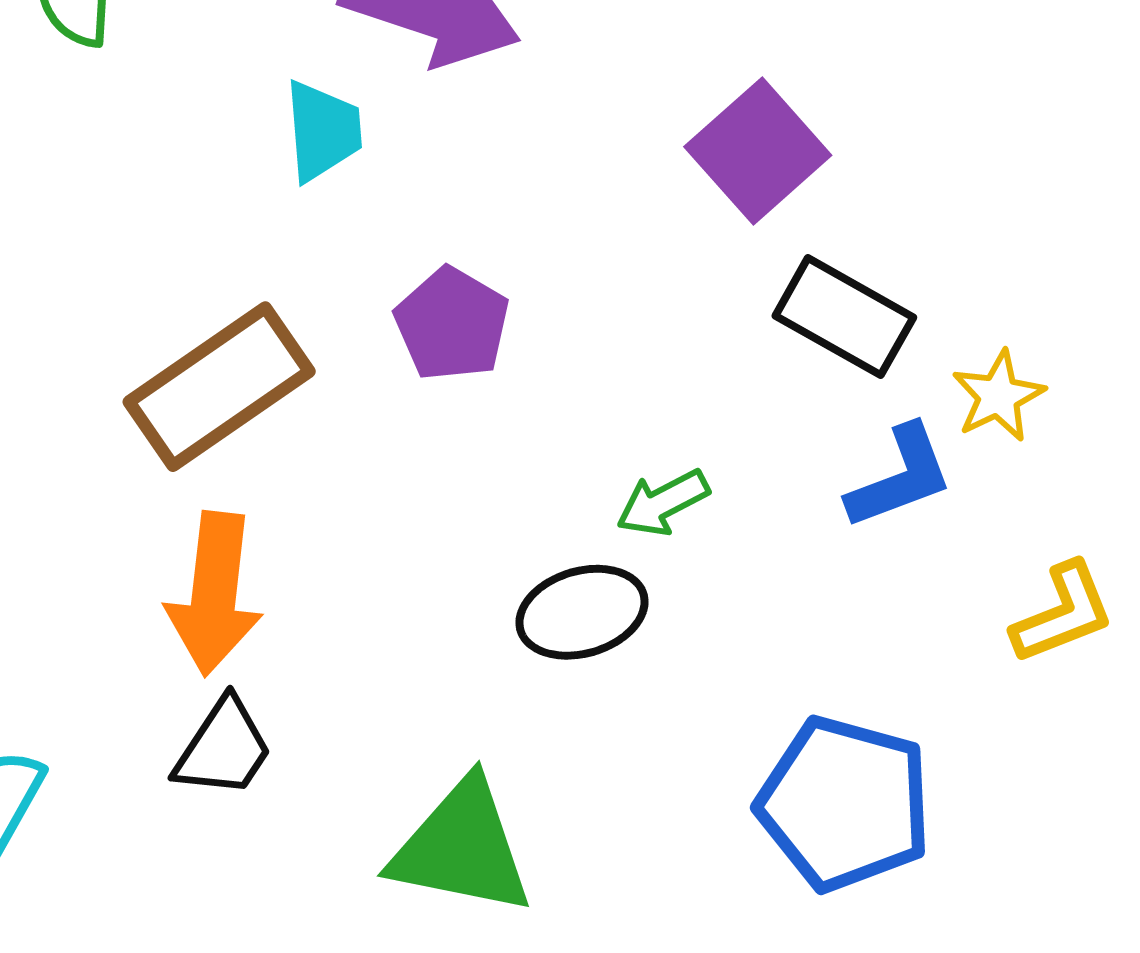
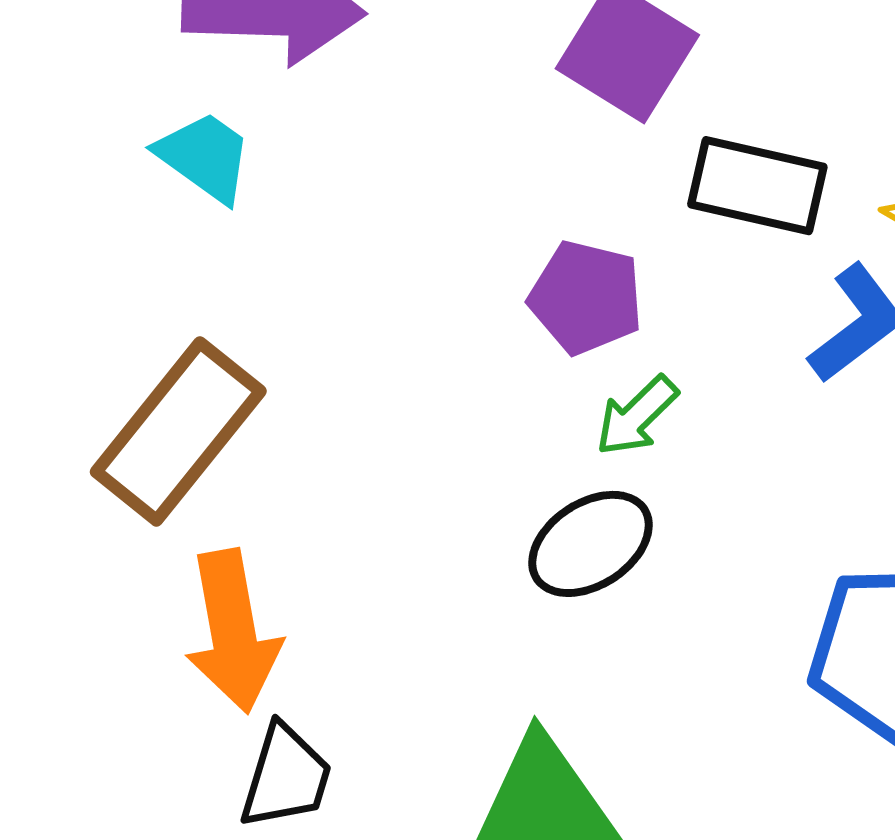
cyan trapezoid: (323, 131) -> (205, 157), turned -33
purple pentagon: (452, 324) -> (586, 297), moved

